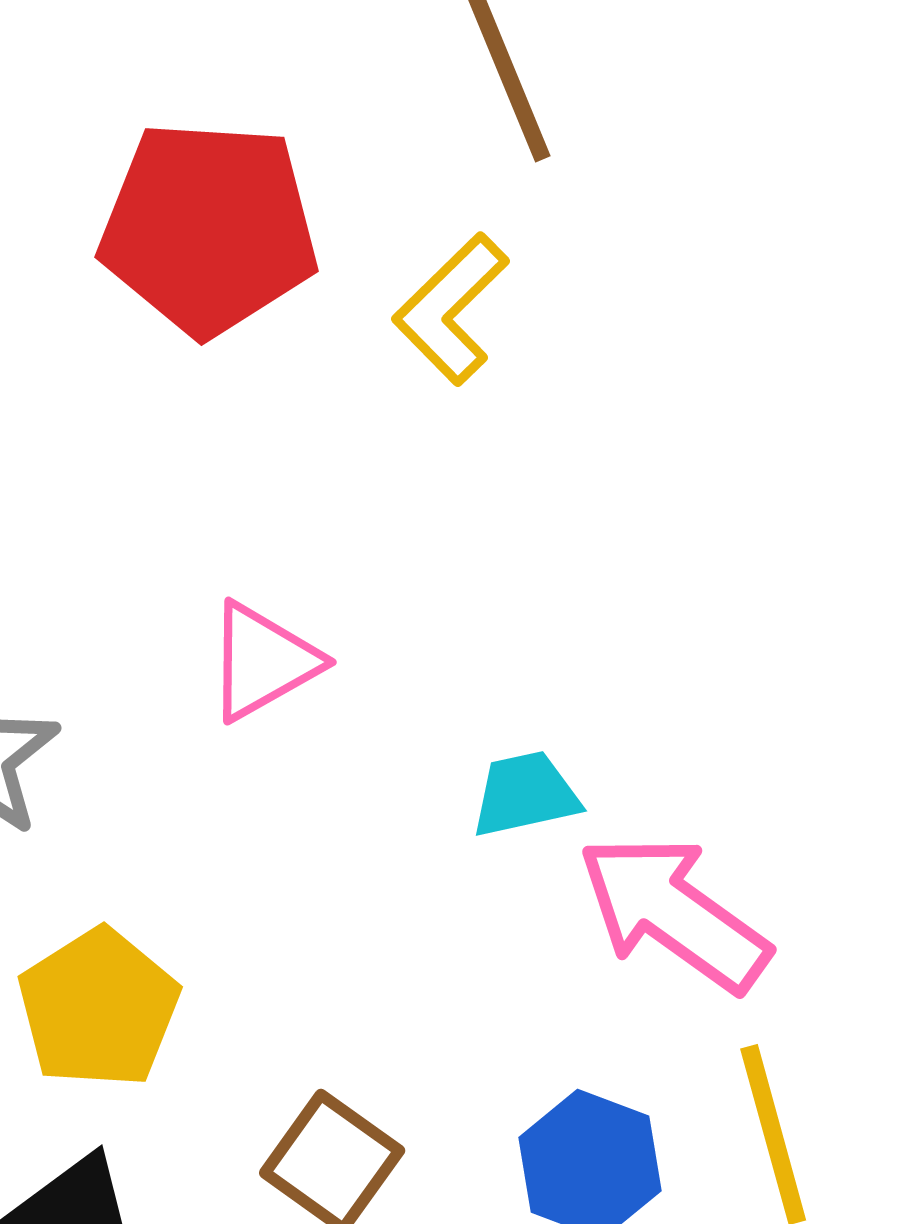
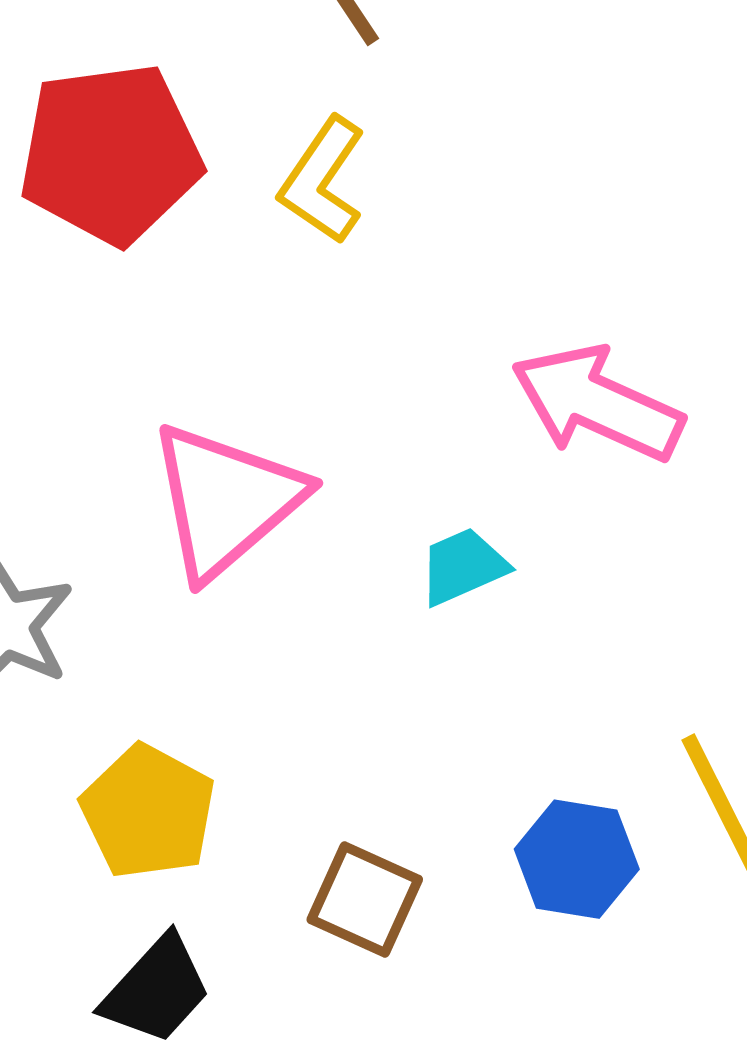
pink triangle: (263, 661) -> (226, 500), size x1.6
pink arrow: (674, 913) -> (597, 403), moved

